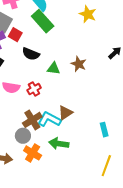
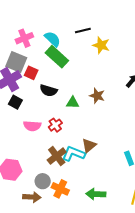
gray circle: (23, 136) -> (43, 181), moved
green arrow: (59, 144) -> (96, 194), moved

